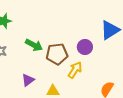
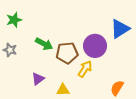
purple circle: (85, 47) -> (95, 46), size x1.5

